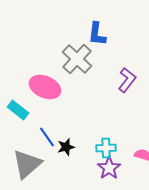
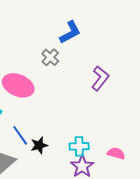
blue L-shape: (97, 34) -> (70, 32), turned -125
gray cross: (77, 59) -> (50, 57), size x0.6

